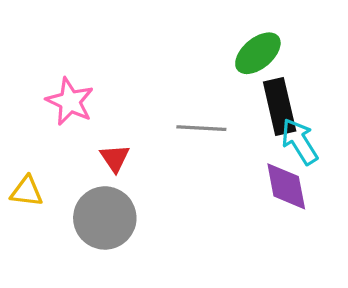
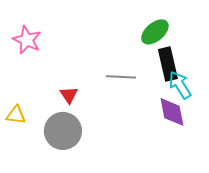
pink star: (70, 102) -> (27, 40), moved

